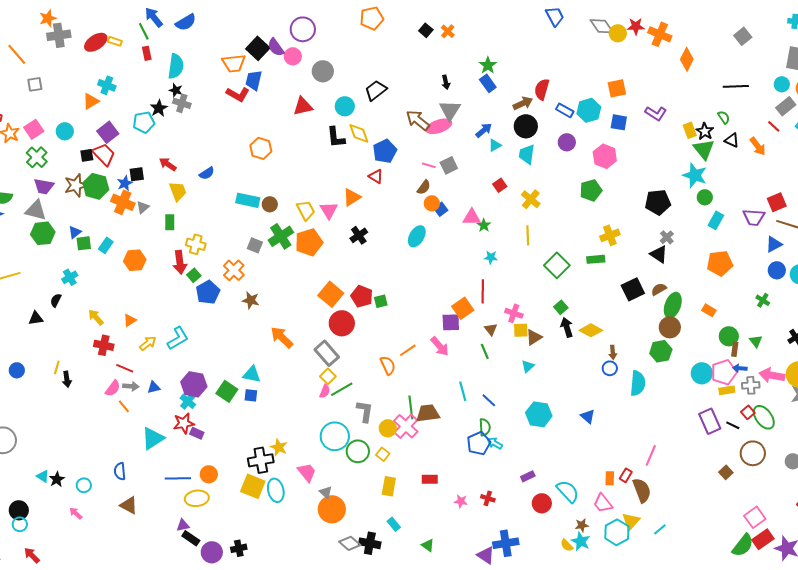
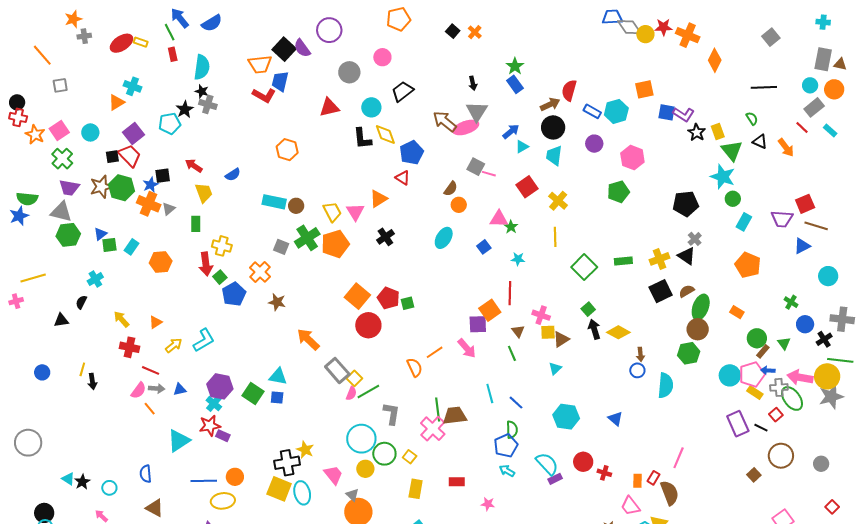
blue trapezoid: (555, 16) -> (612, 17), moved, turned -65
gray cross: (59, 35) -> (84, 36), size x0.6
pink circle: (293, 56) -> (382, 57), moved
blue square: (619, 122) -> (667, 112), moved
black star: (705, 131) -> (697, 132), moved
pink line: (429, 165) -> (489, 174), moved
gray square: (449, 165) -> (476, 167), turned -36
red square: (500, 185) -> (527, 187), size x1.5
blue square: (441, 209) -> (484, 247), moved
yellow cross: (610, 235) -> (660, 259), moved
orange pentagon: (720, 263) -> (748, 265), turned 30
blue circle: (777, 270) -> (805, 324), moved
brown rectangle: (735, 349) -> (763, 351), turned 32
gray rectangle: (327, 353) -> (337, 370), moved
yellow rectangle: (727, 390) -> (755, 392), turned 42
green ellipse: (764, 417) -> (792, 399), moved
yellow circle: (388, 428) -> (365, 469), moved
cyan arrow: (495, 443) -> (507, 471), moved
cyan semicircle: (568, 491) -> (547, 464), moved
red cross: (488, 498) -> (604, 473), moved
red circle: (542, 503) -> (583, 462), moved

